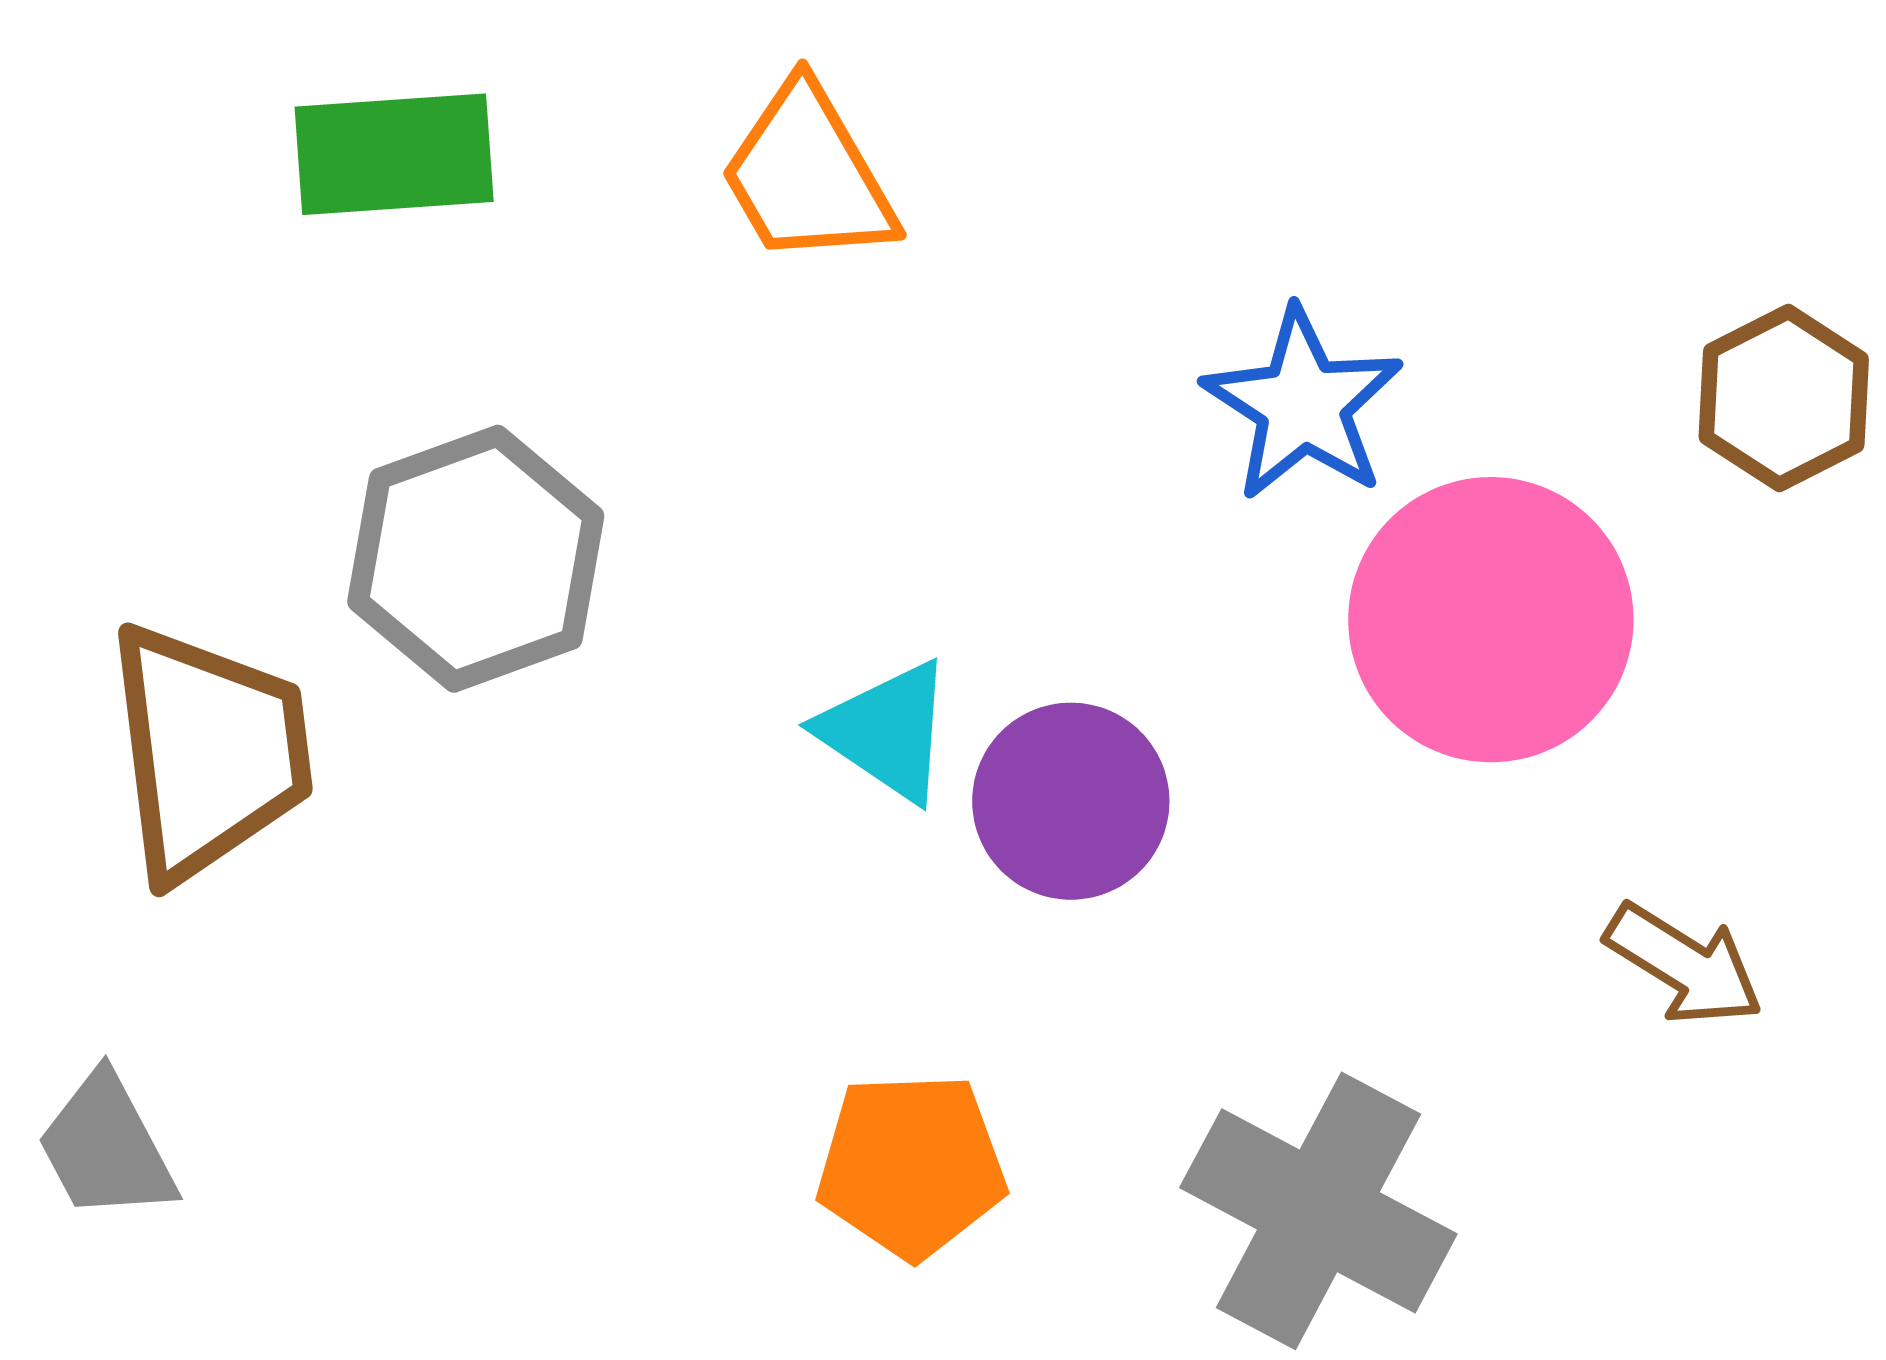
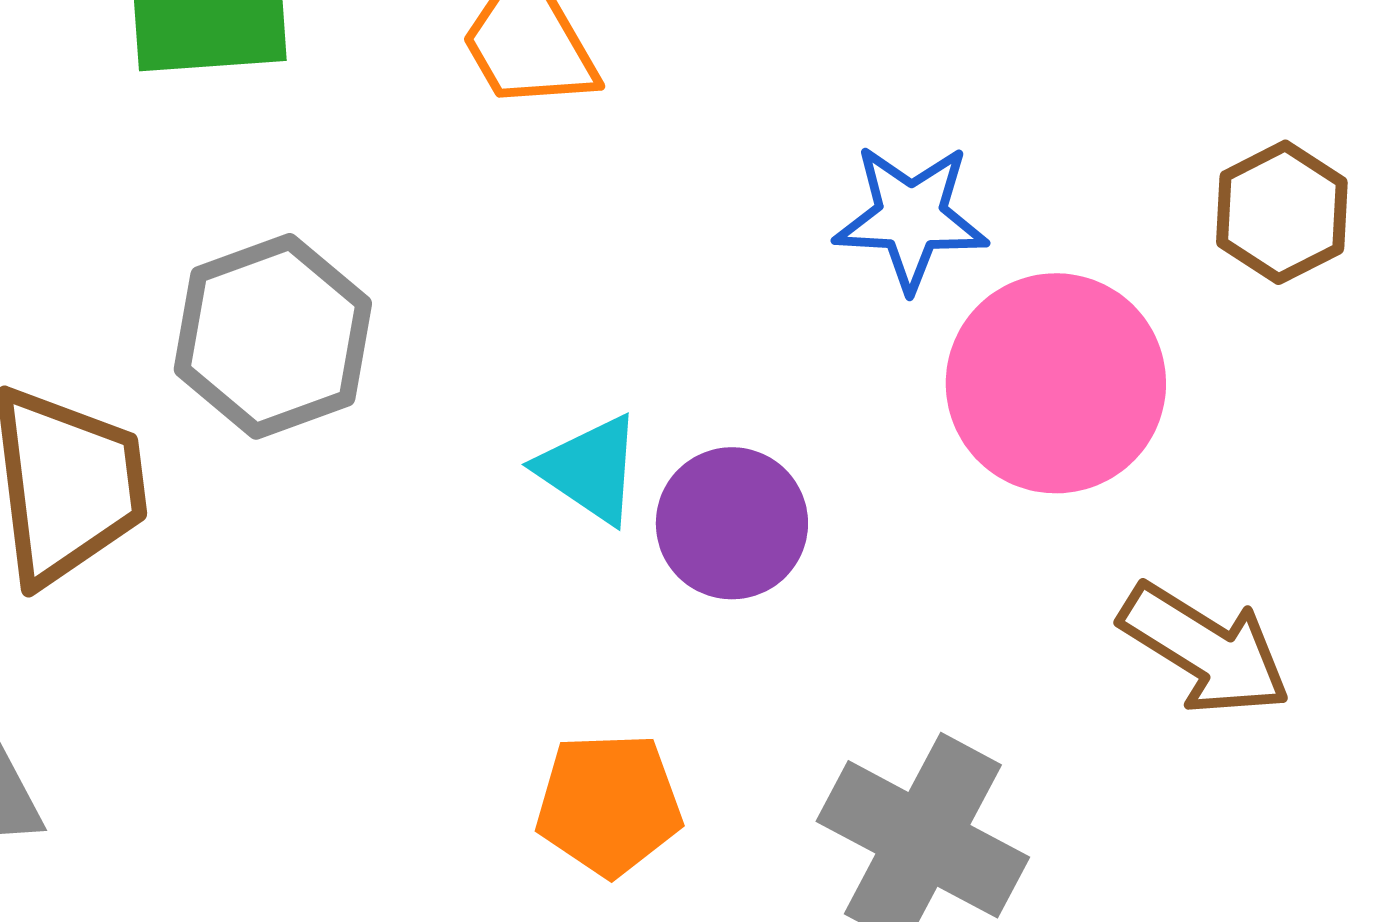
blue star: (1303, 404) -> (911, 217), turned -30
brown arrow: (1684, 965) -> (1205, 649), size x1.4

